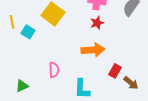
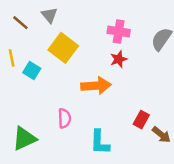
orange arrow: (93, 50) -> (96, 86), moved
green triangle: (22, 86) -> (24, 138), size x1.5

